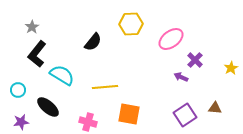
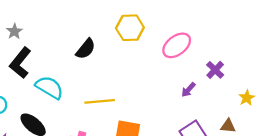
purple cross: (195, 60) -> (215, 70), moved
yellow star: (231, 68) -> (247, 98), moved
purple arrow: (181, 77) -> (188, 90), turned -72

